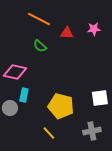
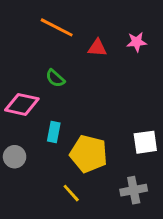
green semicircle: (40, 46) -> (55, 78), moved
cyan rectangle: (24, 95) -> (54, 132), moved

